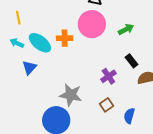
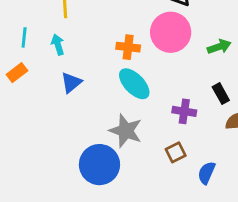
cyan arrow: (17, 43) -> (58, 45), turned 40
cyan ellipse: (40, 43) -> (134, 84), moved
purple cross: (108, 76) -> (184, 111), turned 35

